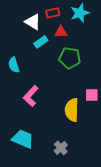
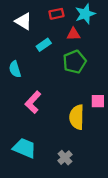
white triangle: (33, 22) -> (23, 21), moved
red triangle: (61, 32) -> (73, 34), moved
green pentagon: (70, 58) -> (75, 62), turned -30

